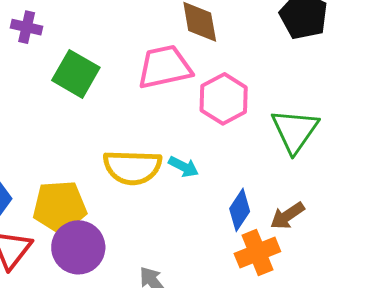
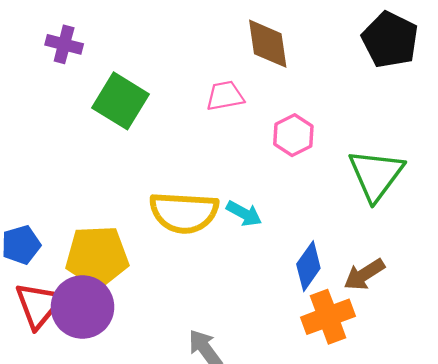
pink trapezoid: (165, 67) -> (225, 96), size x0.6
pink hexagon: (224, 99) -> (293, 135), size x0.7
purple circle: (78, 247) -> (82, 307), moved

